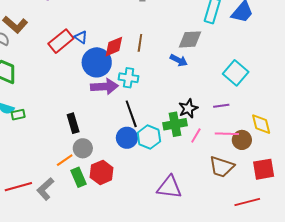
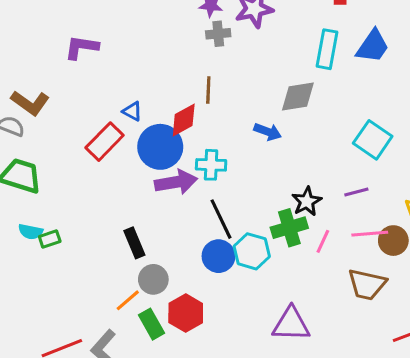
red rectangle: (61, 41) -> (105, 142), moved
brown line: (140, 43) -> (208, 90), moved
blue arrow: (179, 60) -> (268, 132), moved

